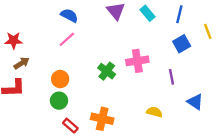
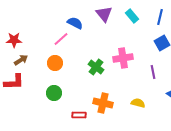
blue semicircle: (69, 15) -> (75, 23), moved
orange circle: (60, 79) -> (55, 63), moved
orange cross: (102, 119) -> (103, 103), moved
red rectangle: (70, 126) -> (79, 115), moved, turned -40

